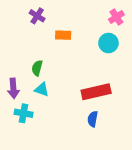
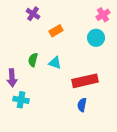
orange rectangle: (63, 35) -> (56, 31), turned -32
cyan triangle: (42, 89) -> (55, 63), moved

